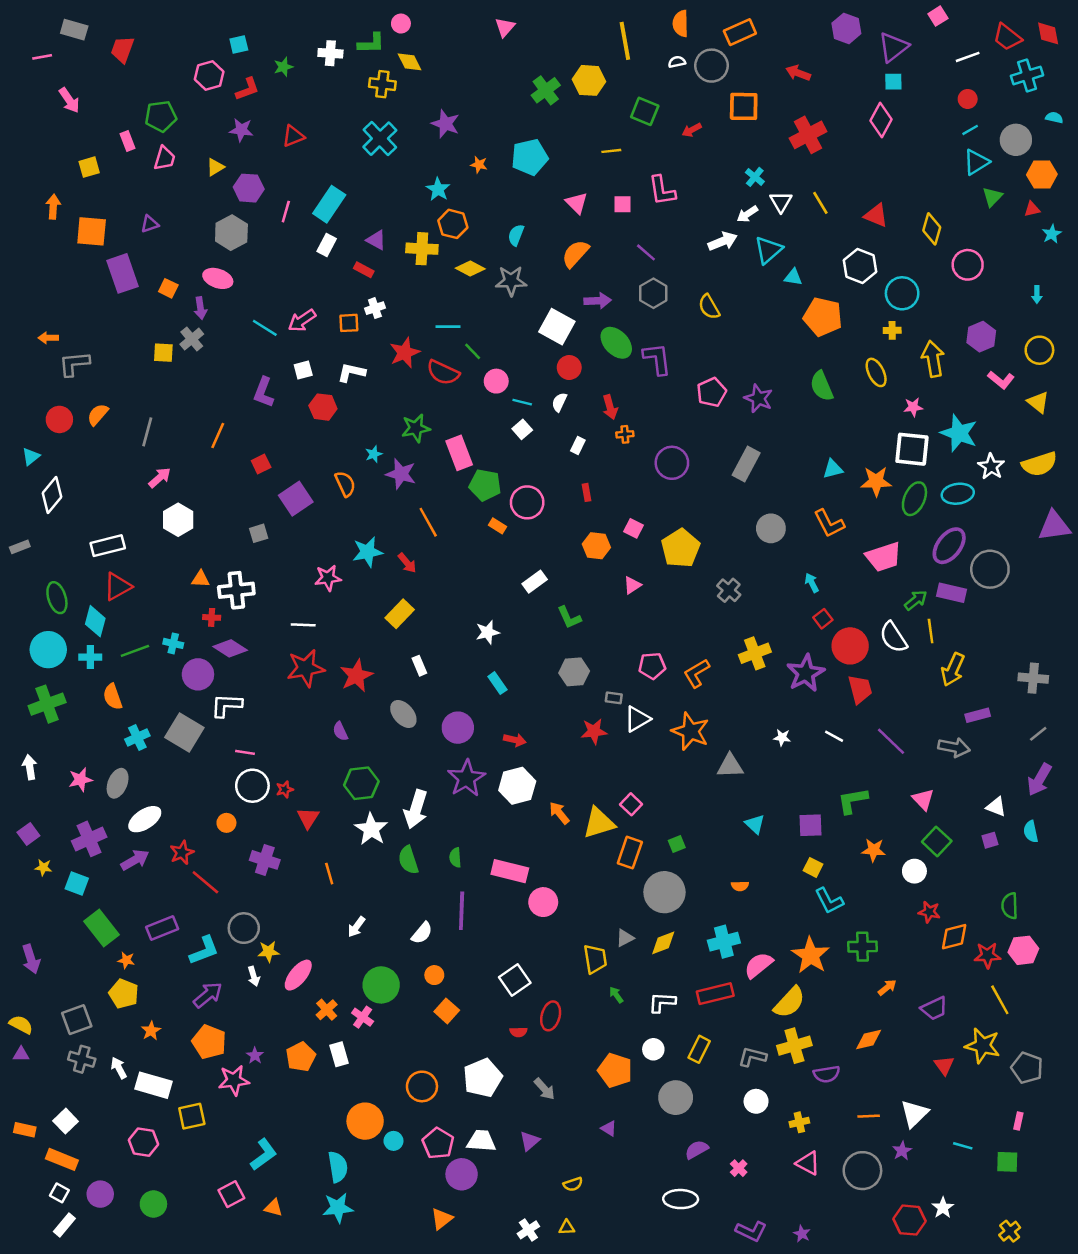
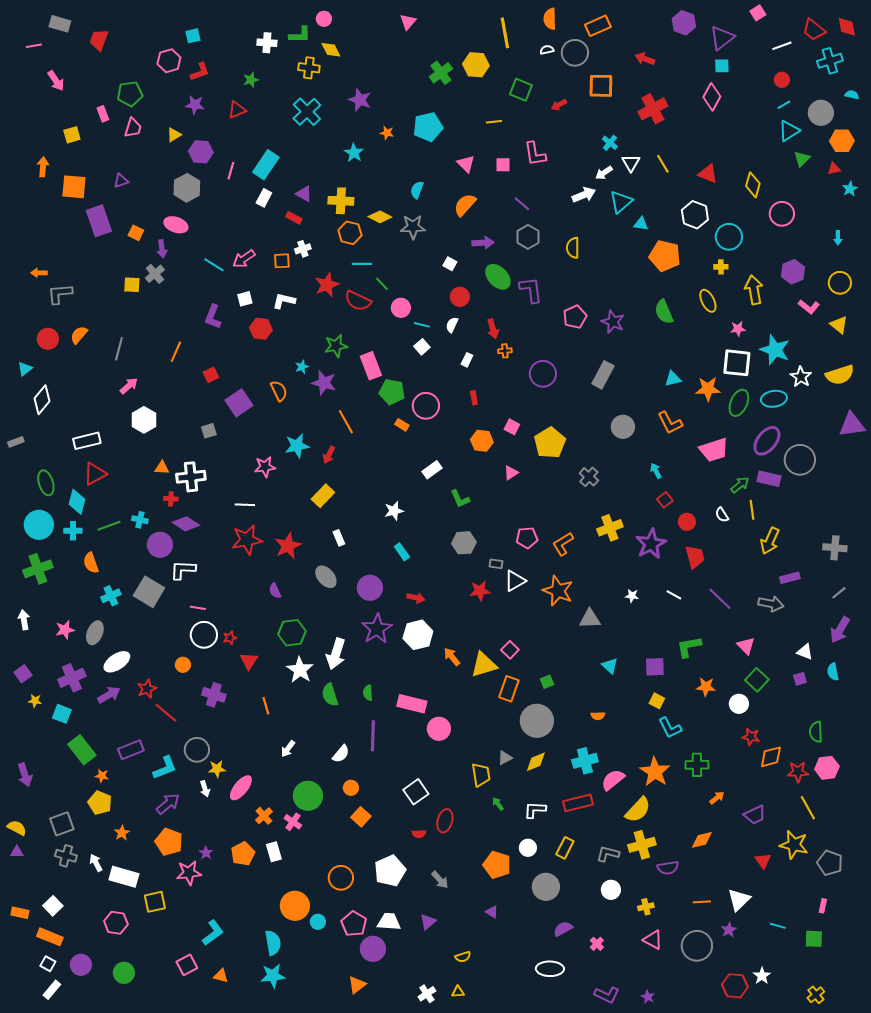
green star: (283, 67) -> (251, 80), moved
orange hexagon: (453, 224) -> (350, 233), moved
yellow semicircle: (709, 307) -> (573, 248), turned 30
white square: (557, 327) -> (450, 264), size x0.5
red arrow: (407, 563) -> (329, 455), turned 66
white semicircle: (893, 637) -> (722, 515), size x0.6
red circle: (850, 646) -> (687, 522), size x0.6

